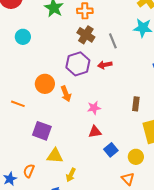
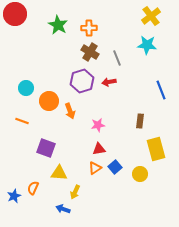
cyan circle: (23, 37) -> (26, 88), moved
orange triangle: (128, 179) -> (95, 168), moved, turned 40

